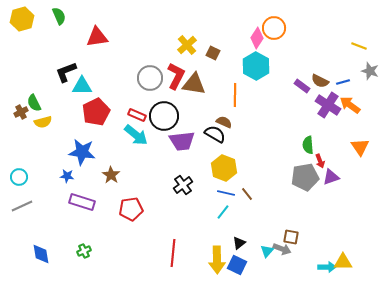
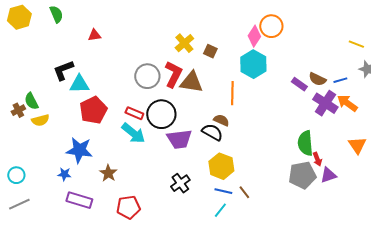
red triangle: (97, 37) -> (94, 35), size x0.6
green semicircle: (308, 145) -> (305, 143), size x1.4

